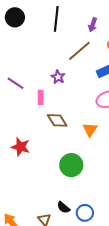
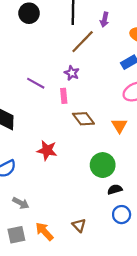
purple arrow: (93, 25) -> (104, 20), moved
brown line: (79, 51) -> (83, 42), moved
purple star: (58, 77) -> (72, 73), moved
black semicircle: (63, 207) -> (115, 189), moved, turned 128

